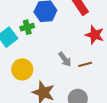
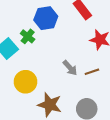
green cross: (27, 27) -> (28, 36), turned -32

